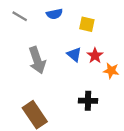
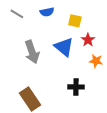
blue triangle: (74, 54) -> (64, 47), size x1.5
red star: (95, 56) -> (88, 40), moved

